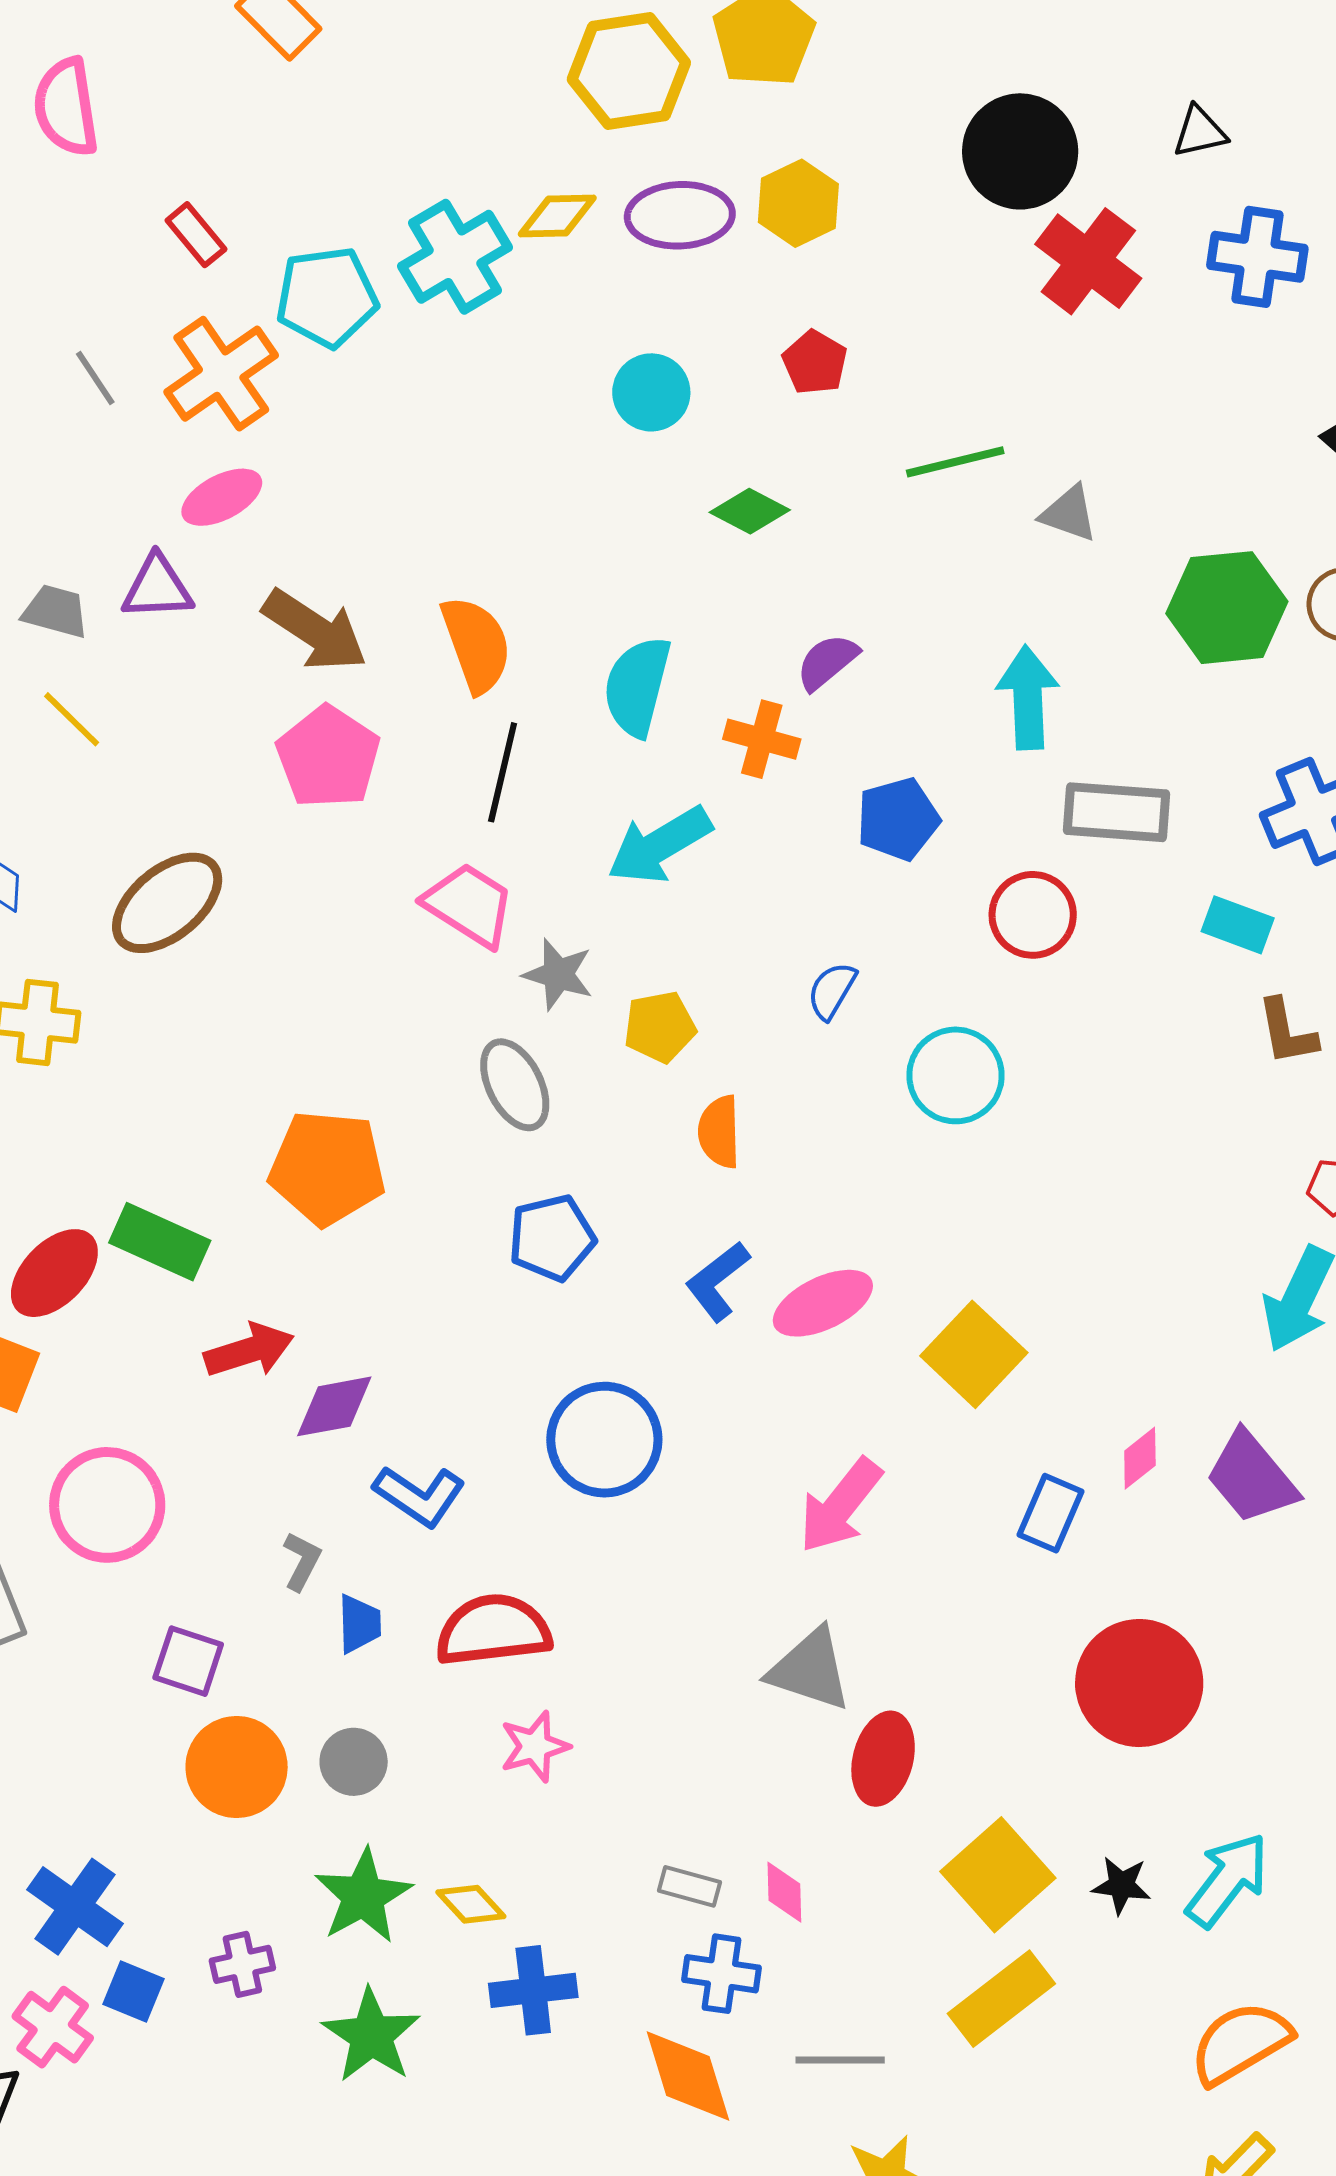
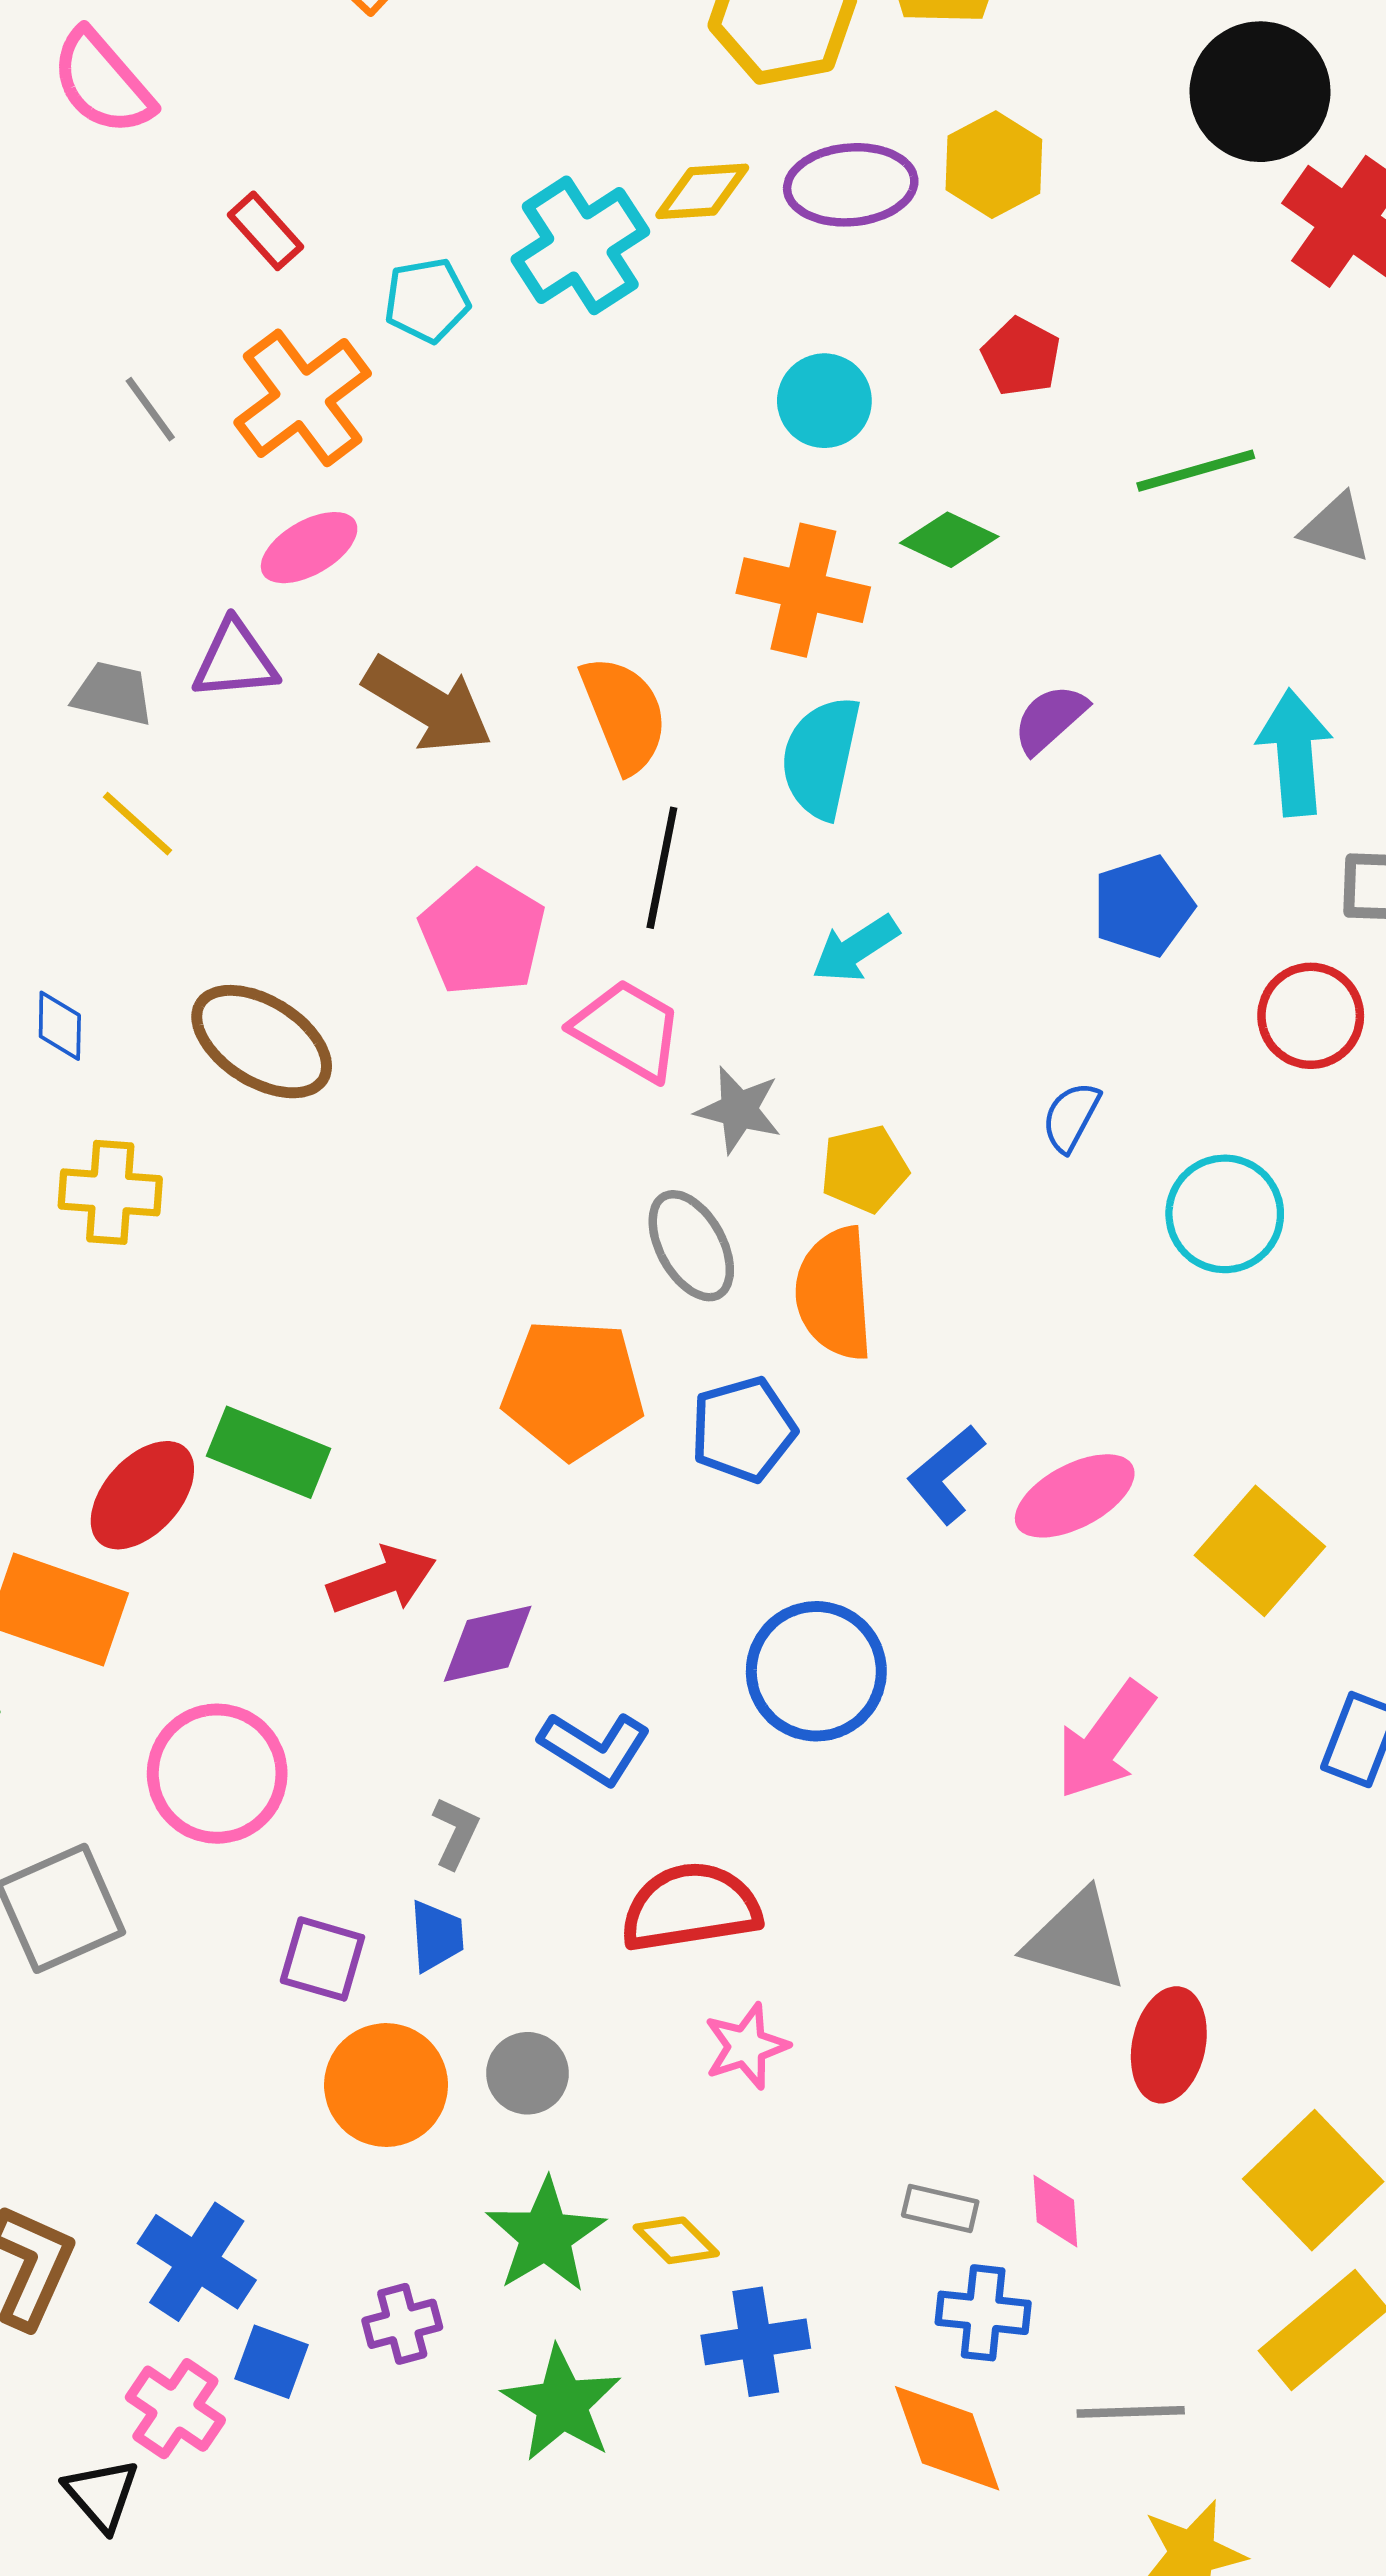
pink semicircle: (66, 107) -> (102, 82), turned -30
cyan pentagon: (327, 297) -> (427, 300), size x0.7
orange cross: (762, 739) -> (803, 590), moved, size x1.4
pink pentagon: (328, 757) -> (482, 933), moved
cyan arrow: (660, 845) -> (855, 949), size x0.7
brown ellipse: (167, 903) -> (262, 1042), turned 74
orange semicircle: (719, 1132) -> (834, 1294), moved, size x1.5
orange pentagon: (327, 1168) -> (573, 1389), moved
blue trapezoid: (359, 1624) -> (437, 1936), moved

